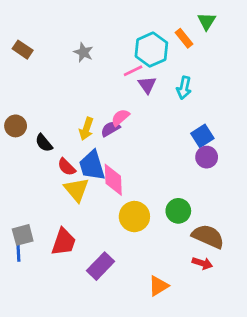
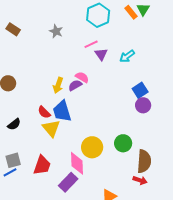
orange rectangle: (184, 38) -> (131, 12), moved
cyan hexagon: (151, 50) -> (98, 15), moved
cyan arrow: (184, 88) -> (127, 56), turned 42
pink semicircle: (120, 117) -> (82, 77), turned 72
black semicircle: (44, 143) -> (14, 124), moved, turned -88
pink diamond: (113, 180) -> (77, 163), moved
brown semicircle: (208, 236) -> (144, 161), turned 70
blue line: (18, 252) -> (10, 172), turned 64

